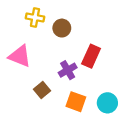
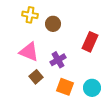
pink triangle: (20, 56) -> (29, 52), moved
red rectangle: (91, 56) -> (90, 42), moved

